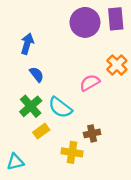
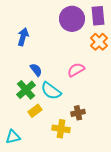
orange cross: (117, 65) -> (99, 42), moved
blue semicircle: (37, 74) -> (36, 70), moved

